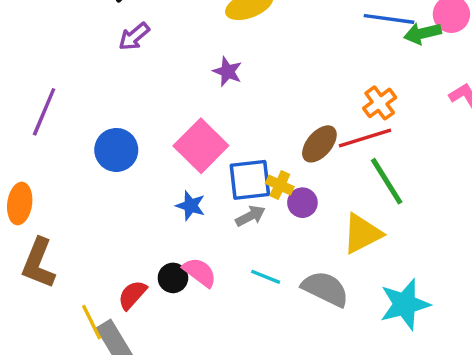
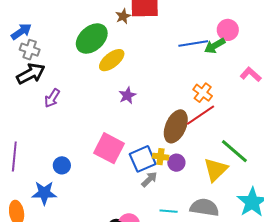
purple star: (227, 72) -> (127, 95), moved, turned -30
brown ellipse: (319, 144) -> (176, 126), size x1.4
blue circle: (116, 150) -> (62, 165), size x0.7
green line: (387, 181) -> (234, 151), moved
blue star: (191, 206) -> (44, 193), moved, size x1.4

